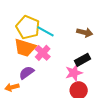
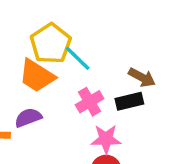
pink cross: (43, 53) -> (90, 102), moved
black rectangle: (83, 60) -> (129, 101), moved

